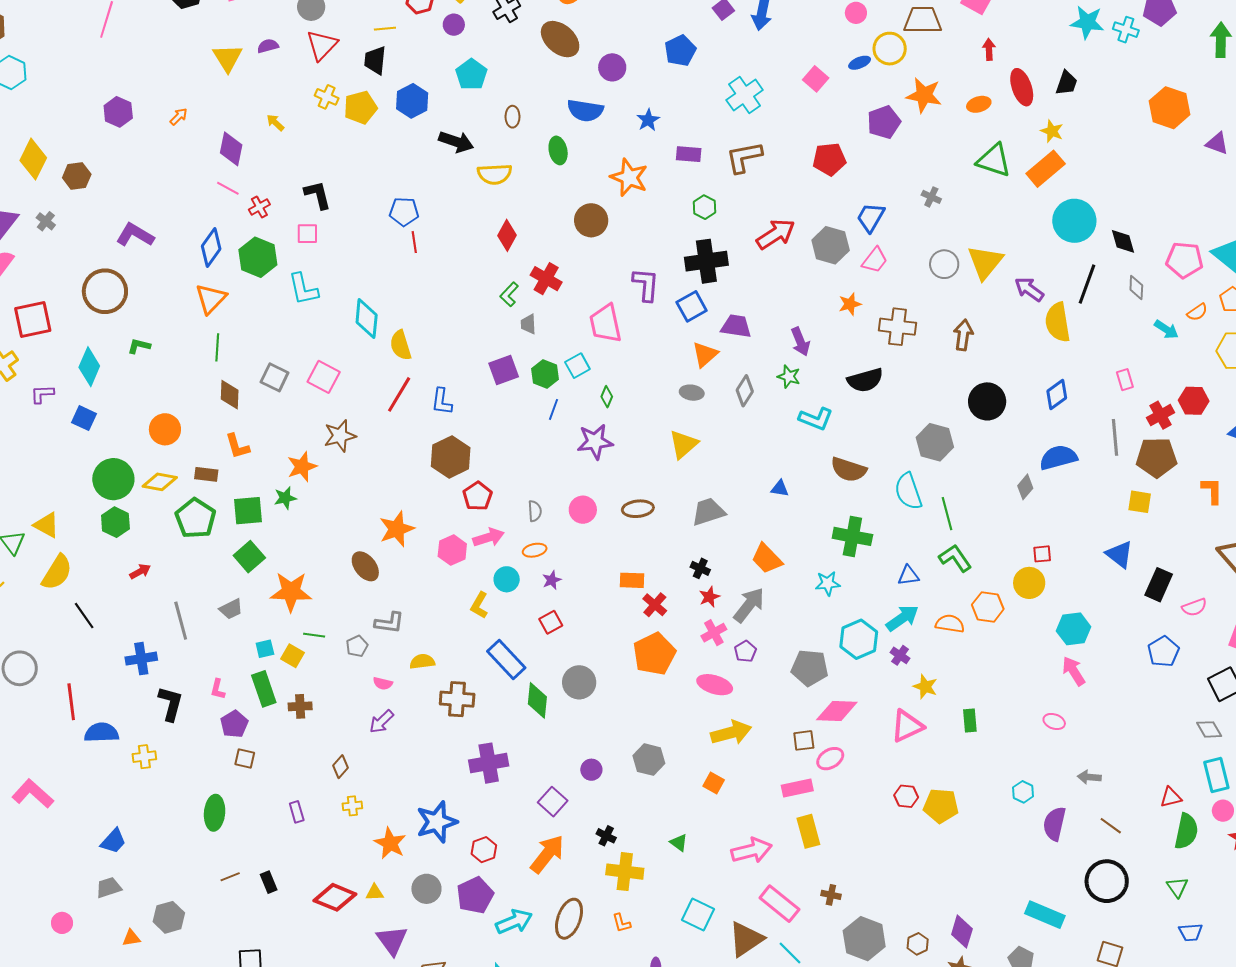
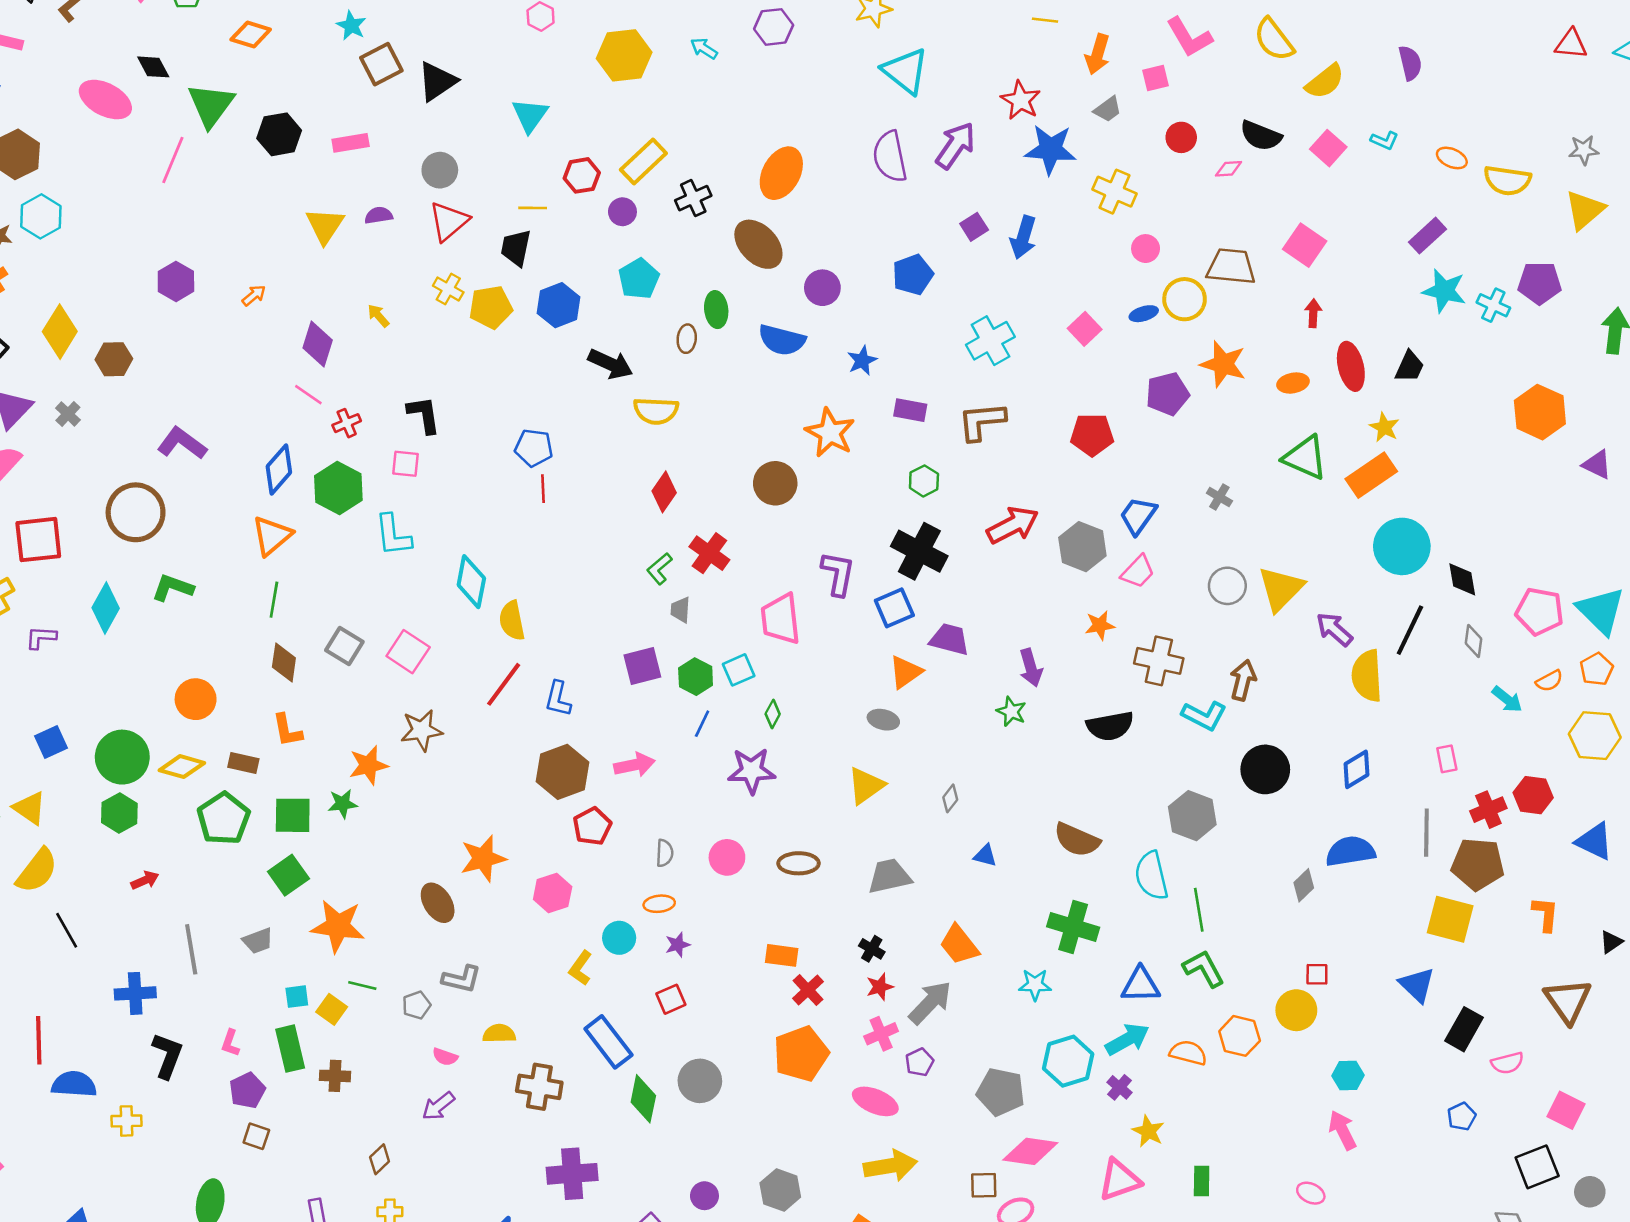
green ellipse: (558, 150) -> (716, 310), moved
black cross: (706, 261) -> (919, 551), turned 30
green L-shape: (139, 346) -> (173, 588), size x1.4
gray diamond: (745, 391) -> (950, 798), moved, size x0.7
blue square: (84, 418) -> (51, 742), moved, turned 35
cyan L-shape: (816, 419) -> (1204, 716), moved
yellow square: (1140, 502) -> (1450, 919), size x1.5
pink arrow: (489, 537) -> (634, 765), moved
blue triangle: (908, 576) -> (1141, 985), size x1.4
cyan hexagon: (1074, 629) -> (1348, 1076), size x0.7
blue pentagon: (1163, 651) -> (1462, 1116), size x0.7

